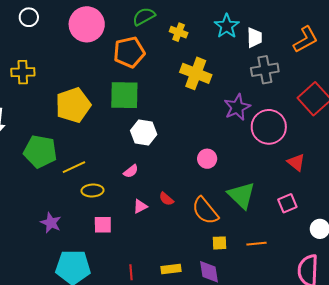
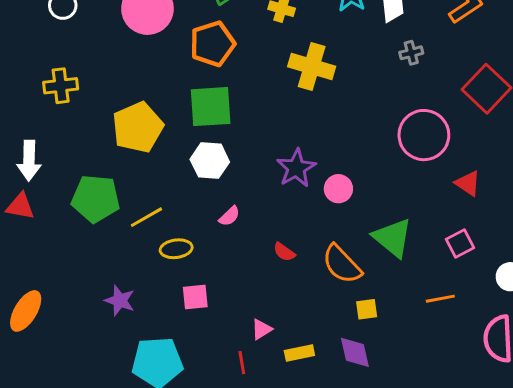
gray cross: (265, 70) -> (411, 53), size x0.6
purple star: (237, 107) -> (296, 168), moved
white hexagon: (144, 132) -> (210, 161), moved
pink triangle: (140, 206) -> (262, 329), moved
orange line: (257, 244) -> (440, 299), moved

